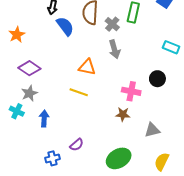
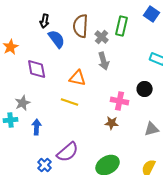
purple diamond: (29, 68) -> (37, 69), moved, turned 45
cyan cross: (17, 111) -> (11, 120), turned -32
gray triangle: (152, 130) -> (152, 129), moved
purple semicircle: (77, 145) -> (68, 152), size x1.6
blue cross: (52, 158) -> (45, 165), turned -32

